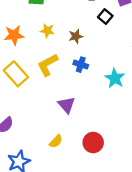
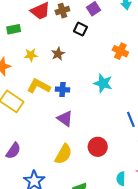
yellow L-shape: (48, 65) -> (39, 86), turned 70
blue cross: (81, 65) -> (63, 89), moved
yellow semicircle: (56, 141) -> (63, 154), size x1.5

